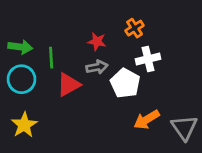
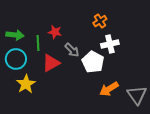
red star: (97, 42) -> (55, 32), moved
gray arrow: (97, 67) -> (72, 50), turned 56
yellow star: (24, 125) -> (26, 84), moved

